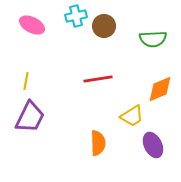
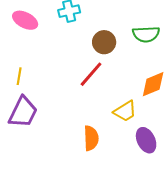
brown circle: (104, 26) -> (104, 42), moved
red line: (98, 79) -> (91, 74), turned -40

